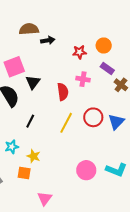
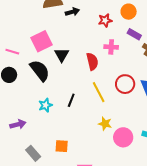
black line: (30, 121) -> (71, 100), moved
yellow line: (66, 123) -> (99, 92), turned -50
cyan star: (12, 147) -> (45, 105), moved
yellow star: (34, 156) -> (105, 124), moved

